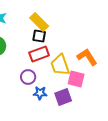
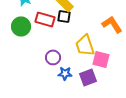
red rectangle: (39, 54) -> (45, 19), moved, turned 36
orange L-shape: (87, 57) -> (112, 24), moved

